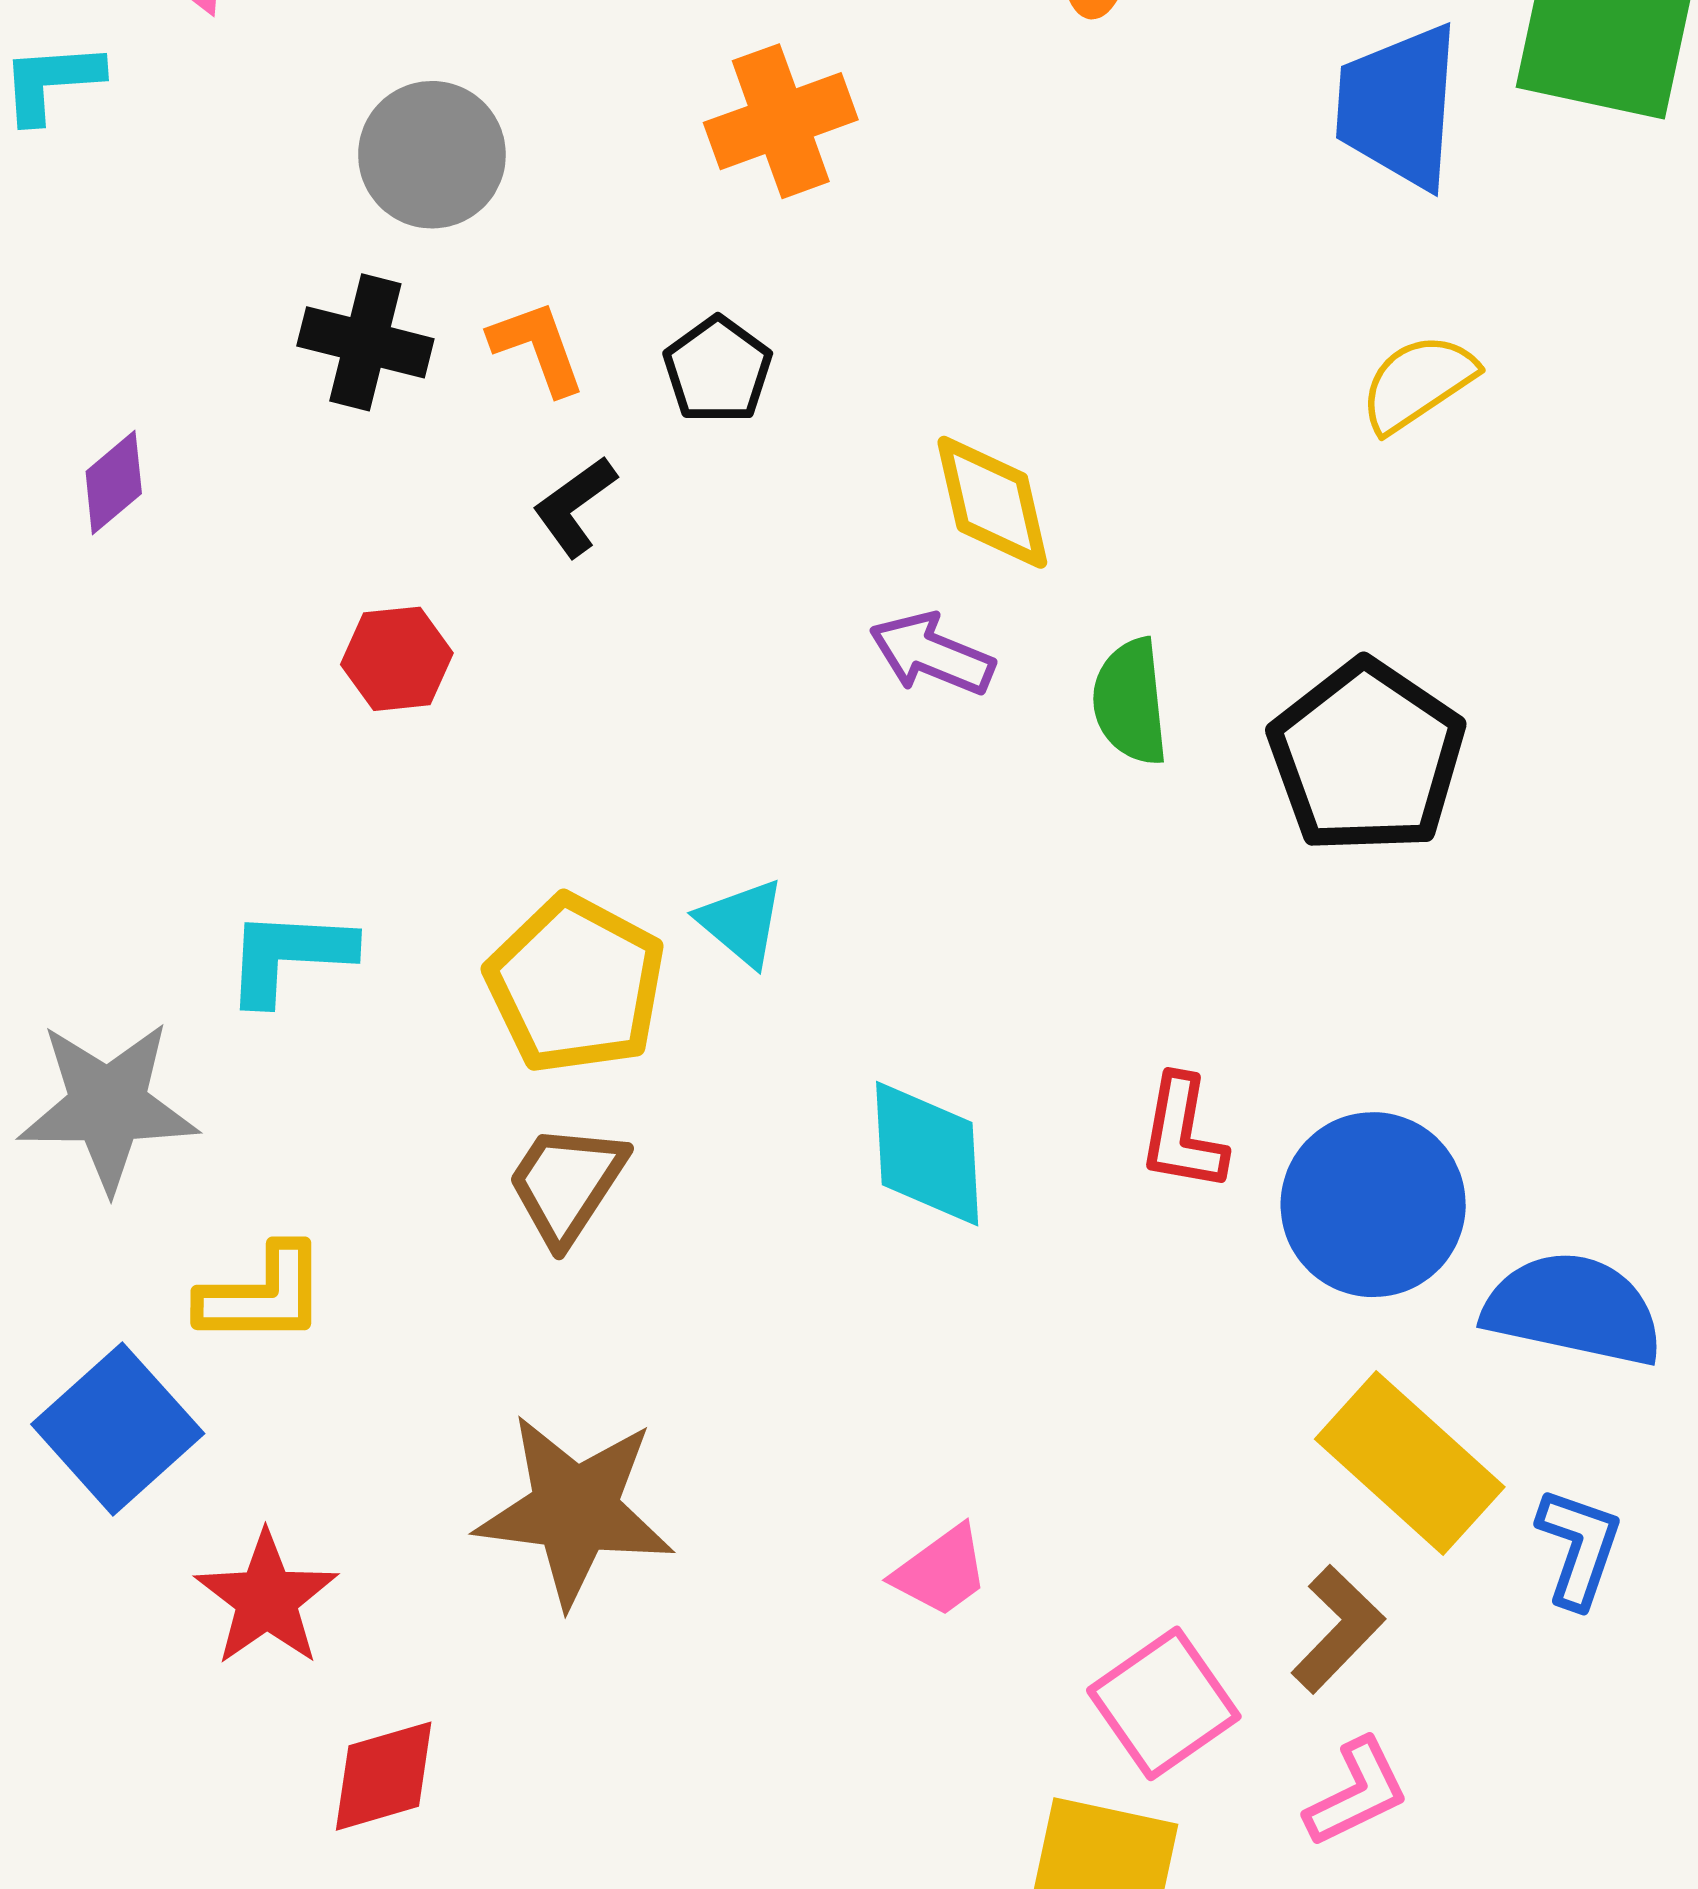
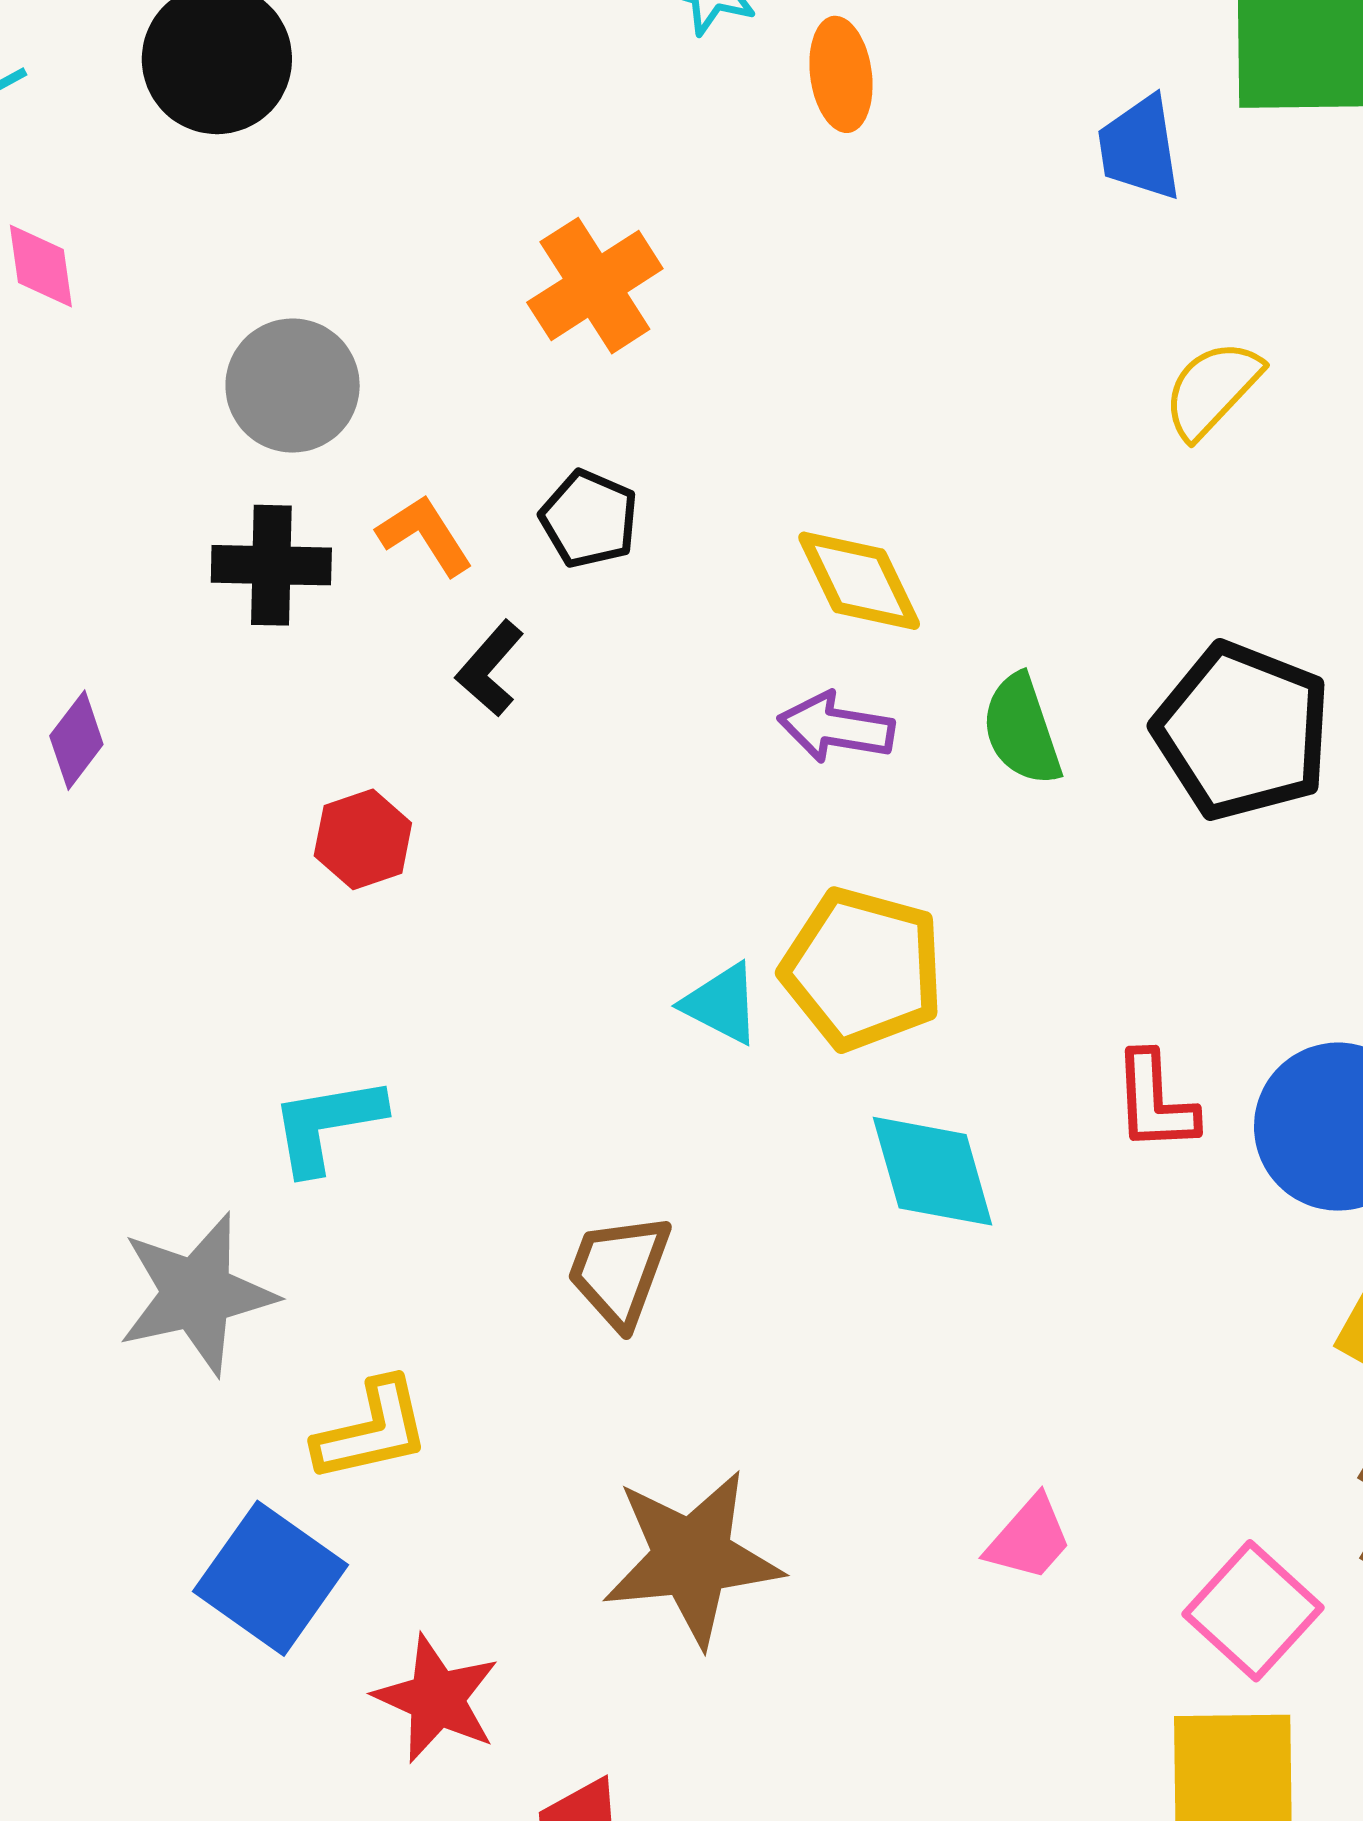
blue trapezoid: (1399, 106) -> (1140, 148), size x0.7
yellow pentagon: (576, 984) -> (862, 969), moved

